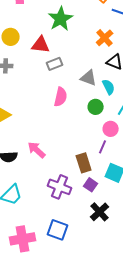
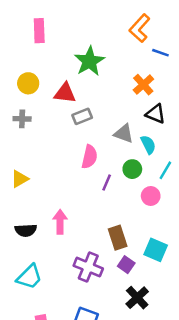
purple line: (103, 147) -> (107, 183), moved
pink arrow: (37, 150) -> (60, 222), turned 48

